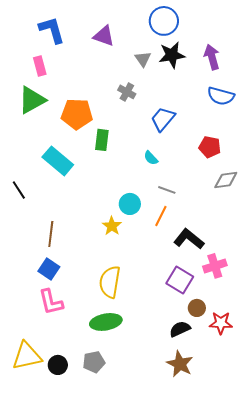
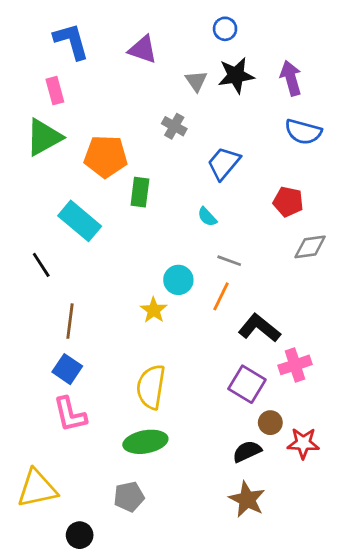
blue circle: (164, 21) -> (225, 29), size x0.6
black line: (19, 190) -> (41, 265), moved
black circle: (58, 365) -> (80, 535), moved

